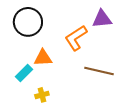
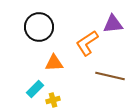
cyan rectangle: (24, 73) -> (35, 89), moved

